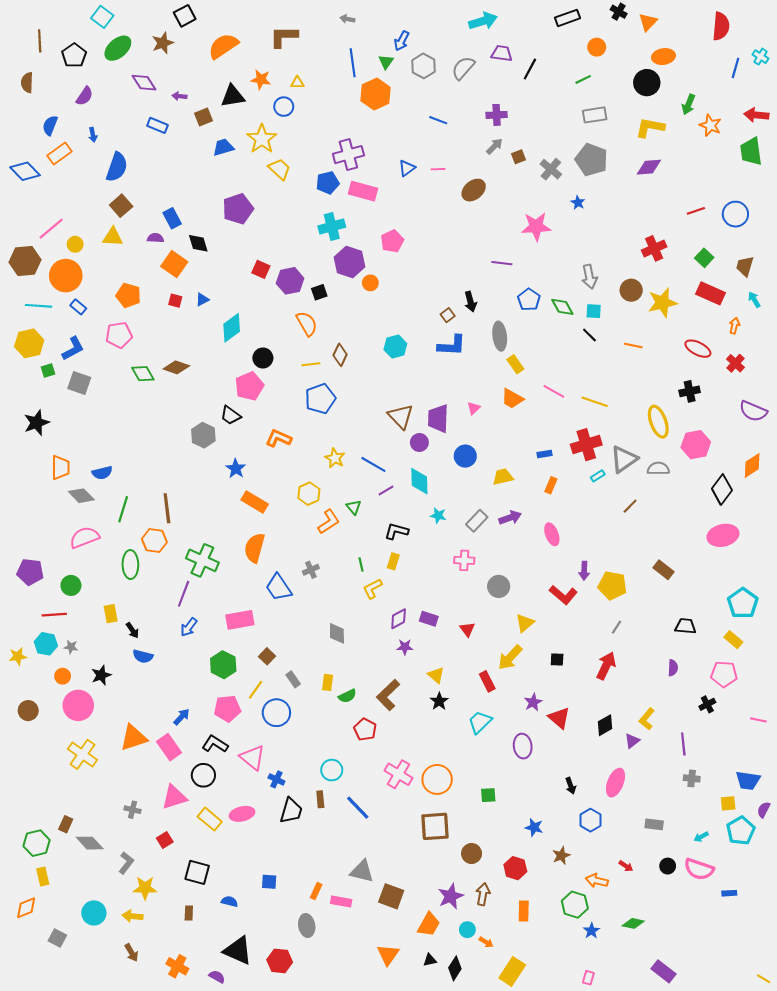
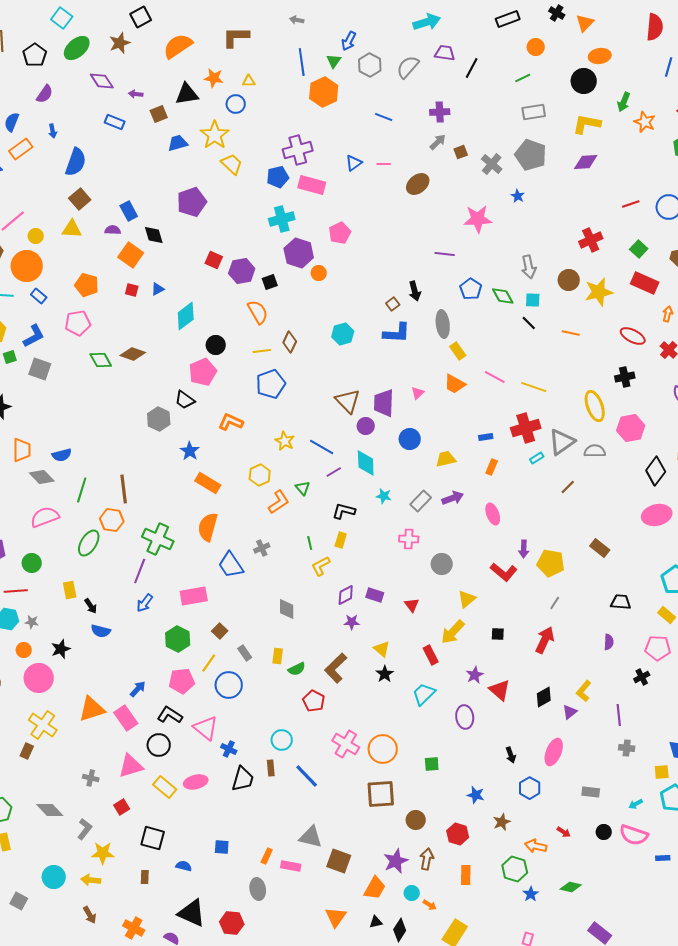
green ellipse: (130, 565) -> (89, 543), turned 32
brown rectangle: (66, 824) -> (27, 751), moved

